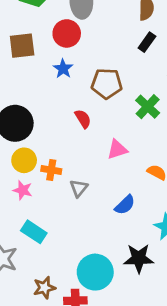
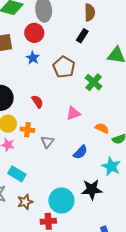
black rectangle: (147, 42) -> (82, 36), moved
brown pentagon: (107, 84) -> (64, 67), turned 30
red semicircle: (83, 119) -> (37, 102), moved
brown star: (44, 288) -> (25, 202), moved

